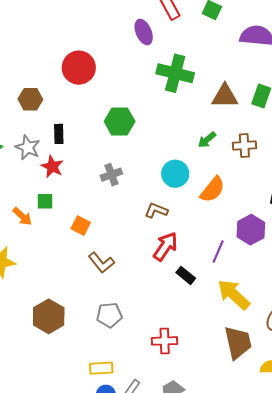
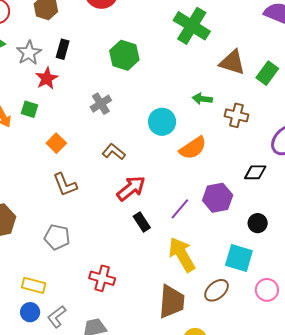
green arrow: (207, 140) -> (202, 99), turned 30
gray cross: (111, 175) -> (101, 104), turned -30
brown L-shape: (156, 210) -> (114, 152), moved

